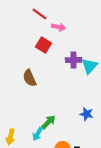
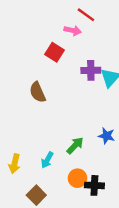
red line: (40, 14) -> (86, 15), moved
green arrow: (49, 122) -> (75, 145), moved

